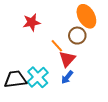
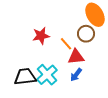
red star: (32, 22) -> (41, 36), moved
red triangle: (67, 59) -> (76, 57), turned 42

